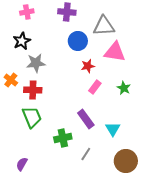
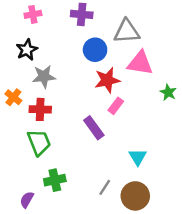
red star: (88, 66) -> (107, 80), size x1.5
green star: (124, 88) -> (168, 92), moved
purple rectangle: (86, 119) -> (94, 128), moved
green cross: (63, 138) -> (55, 180), moved
brown circle: (126, 161) -> (135, 196), moved

